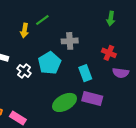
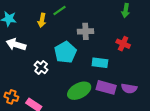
white cross: (24, 71) -> (41, 67), moved
cyan rectangle: (85, 73) -> (100, 63), turned -63
purple semicircle: (121, 73) -> (129, 88), moved

